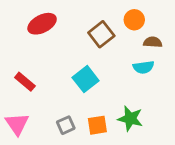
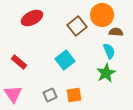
orange circle: (134, 20) -> (102, 15), size x1.5
cyan semicircle: (143, 67) -> (109, 51), turned -105
green star: (130, 119) -> (106, 73), moved, turned 30

